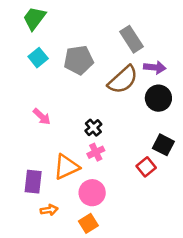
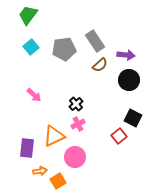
gray rectangle: (131, 39) -> (95, 41), moved
brown semicircle: (123, 80) -> (100, 65), size x0.6
orange square: (88, 223) -> (58, 181), moved

